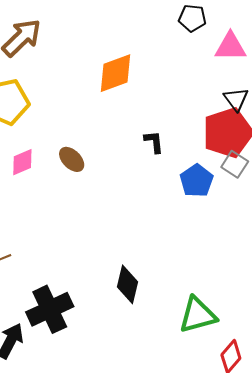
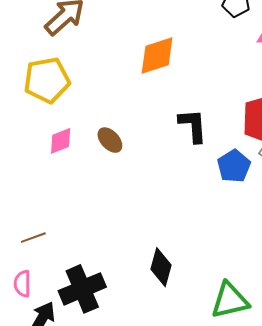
black L-shape: (154, 142) -> (193, 126), size x1.5

